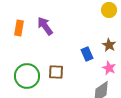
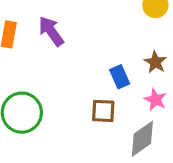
brown square: (56, 72) -> (103, 111), moved

